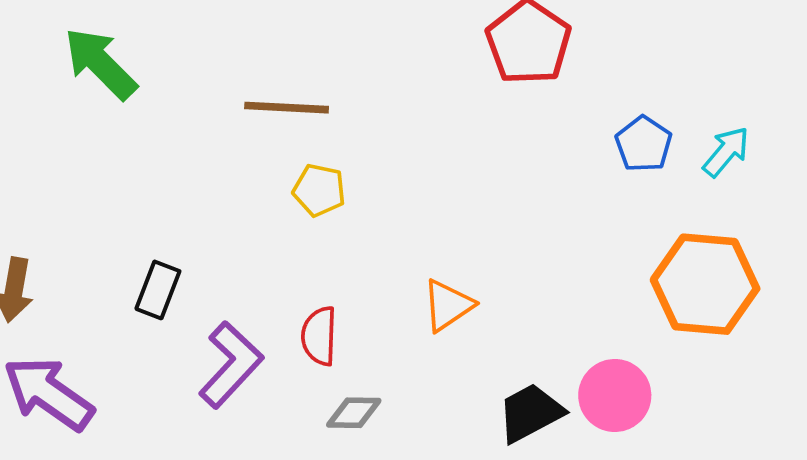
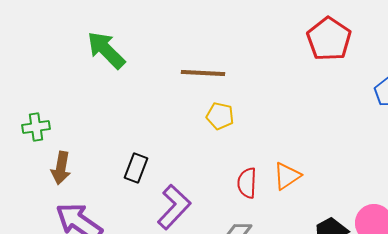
red semicircle: (319, 336) -> (247, 183), moved

